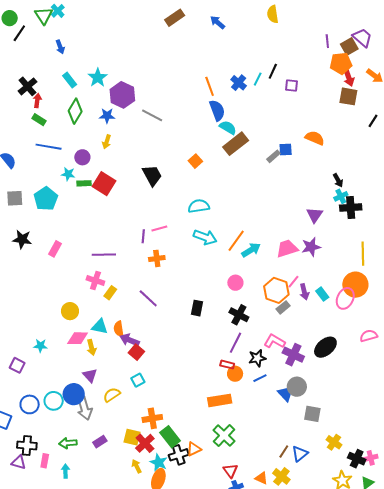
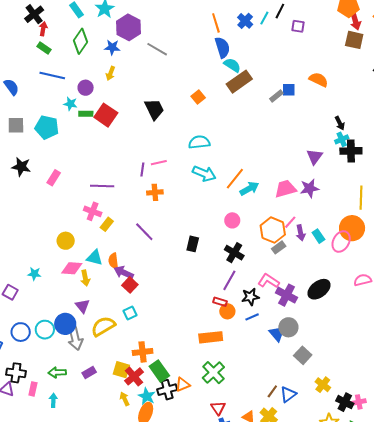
cyan pentagon: (46, 199) -> (47, 127), turned -30
yellow semicircle: (112, 395) -> (103, 326), size x1.4
gray square: (312, 414) -> (303, 355), turned 30

